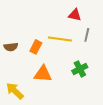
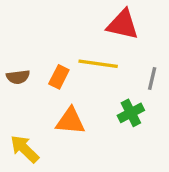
red triangle: (75, 15) -> (123, 25), size x1.5
gray line: (87, 35) -> (152, 79), moved

